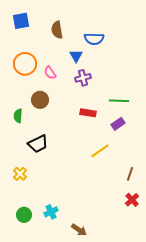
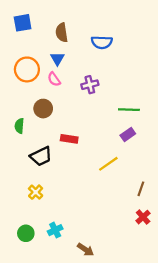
blue triangle: (76, 56) -> (57, 59), moved
red rectangle: (88, 113) -> (69, 139), moved
yellow cross: (20, 174) -> (36, 192), moved

